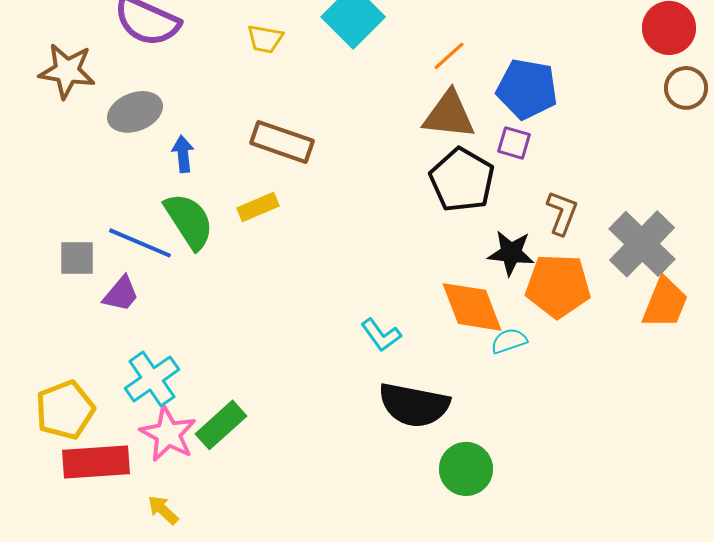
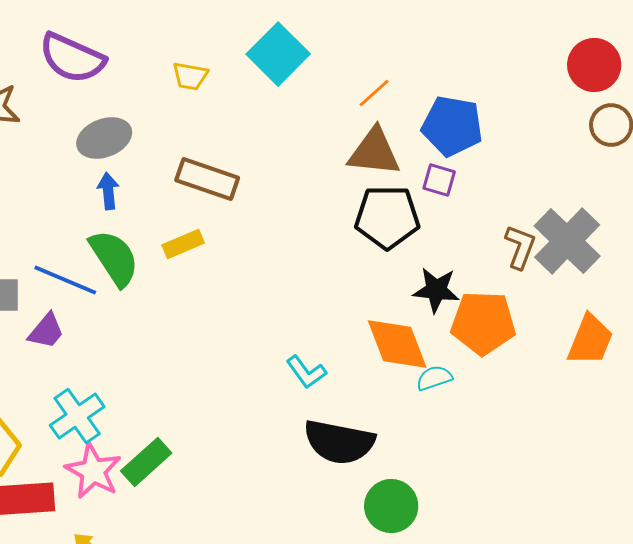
gray ellipse: (135, 112) -> (104, 138), moved
black pentagon: (462, 180) -> (387, 217), turned -30
brown L-shape: (562, 213) -> (520, 247), moved
gray cross: (642, 244) -> (567, 241), moved

